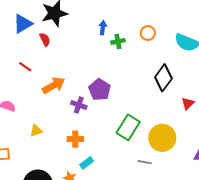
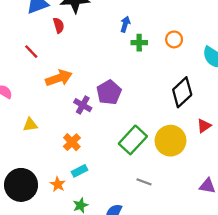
yellow circle: (162, 138) -> (170, 141), moved
orange cross: (75, 139) -> (72, 142), turned 35

